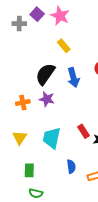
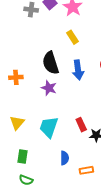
black semicircle: (45, 74) -> (51, 63), turned -60
orange cross: (23, 103) -> (16, 77), moved

